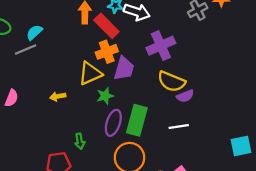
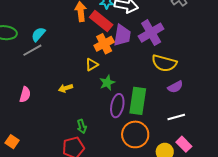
purple trapezoid: (124, 69) -> (122, 35), moved
yellow triangle: (90, 73) -> (92, 65), size x0.6
purple semicircle: (185, 96) -> (175, 87), moved
white line: (179, 127) -> (176, 117), moved
green arrow: (80, 141) -> (82, 126), moved

